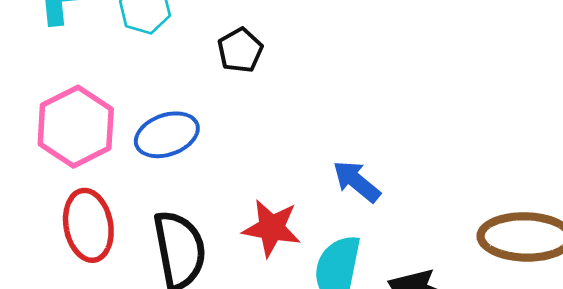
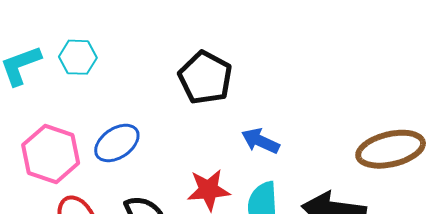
black pentagon: (240, 50) -> (205, 78), moved, size x1.6

